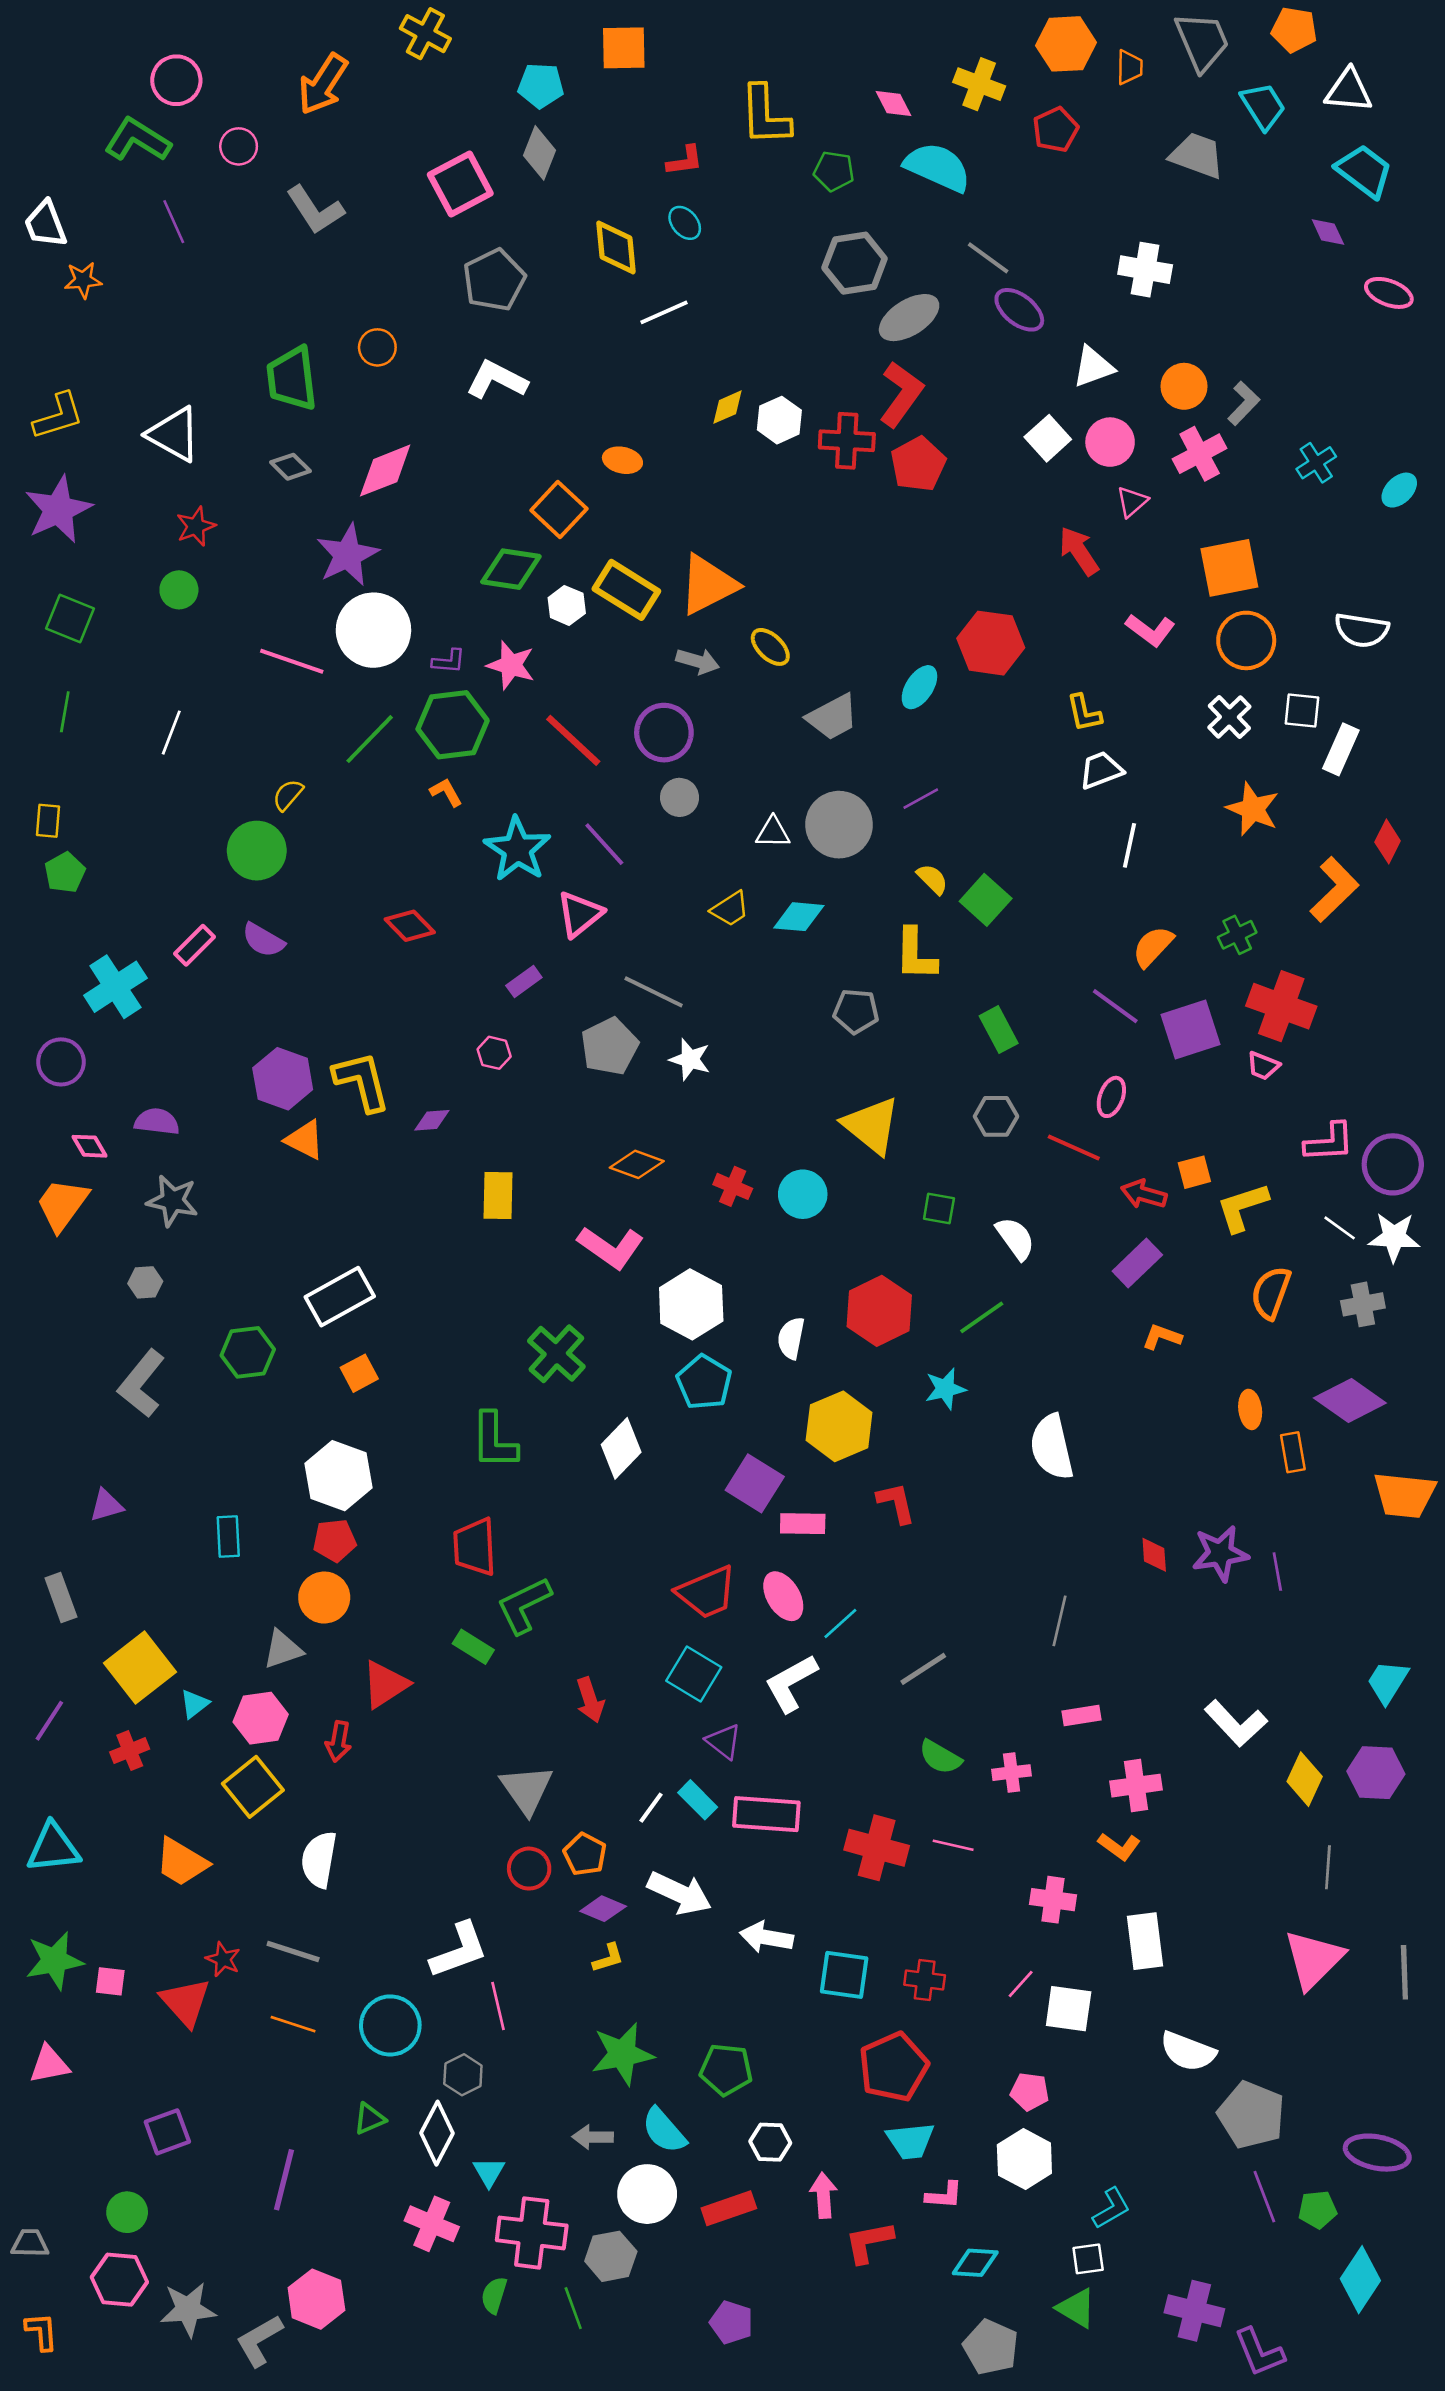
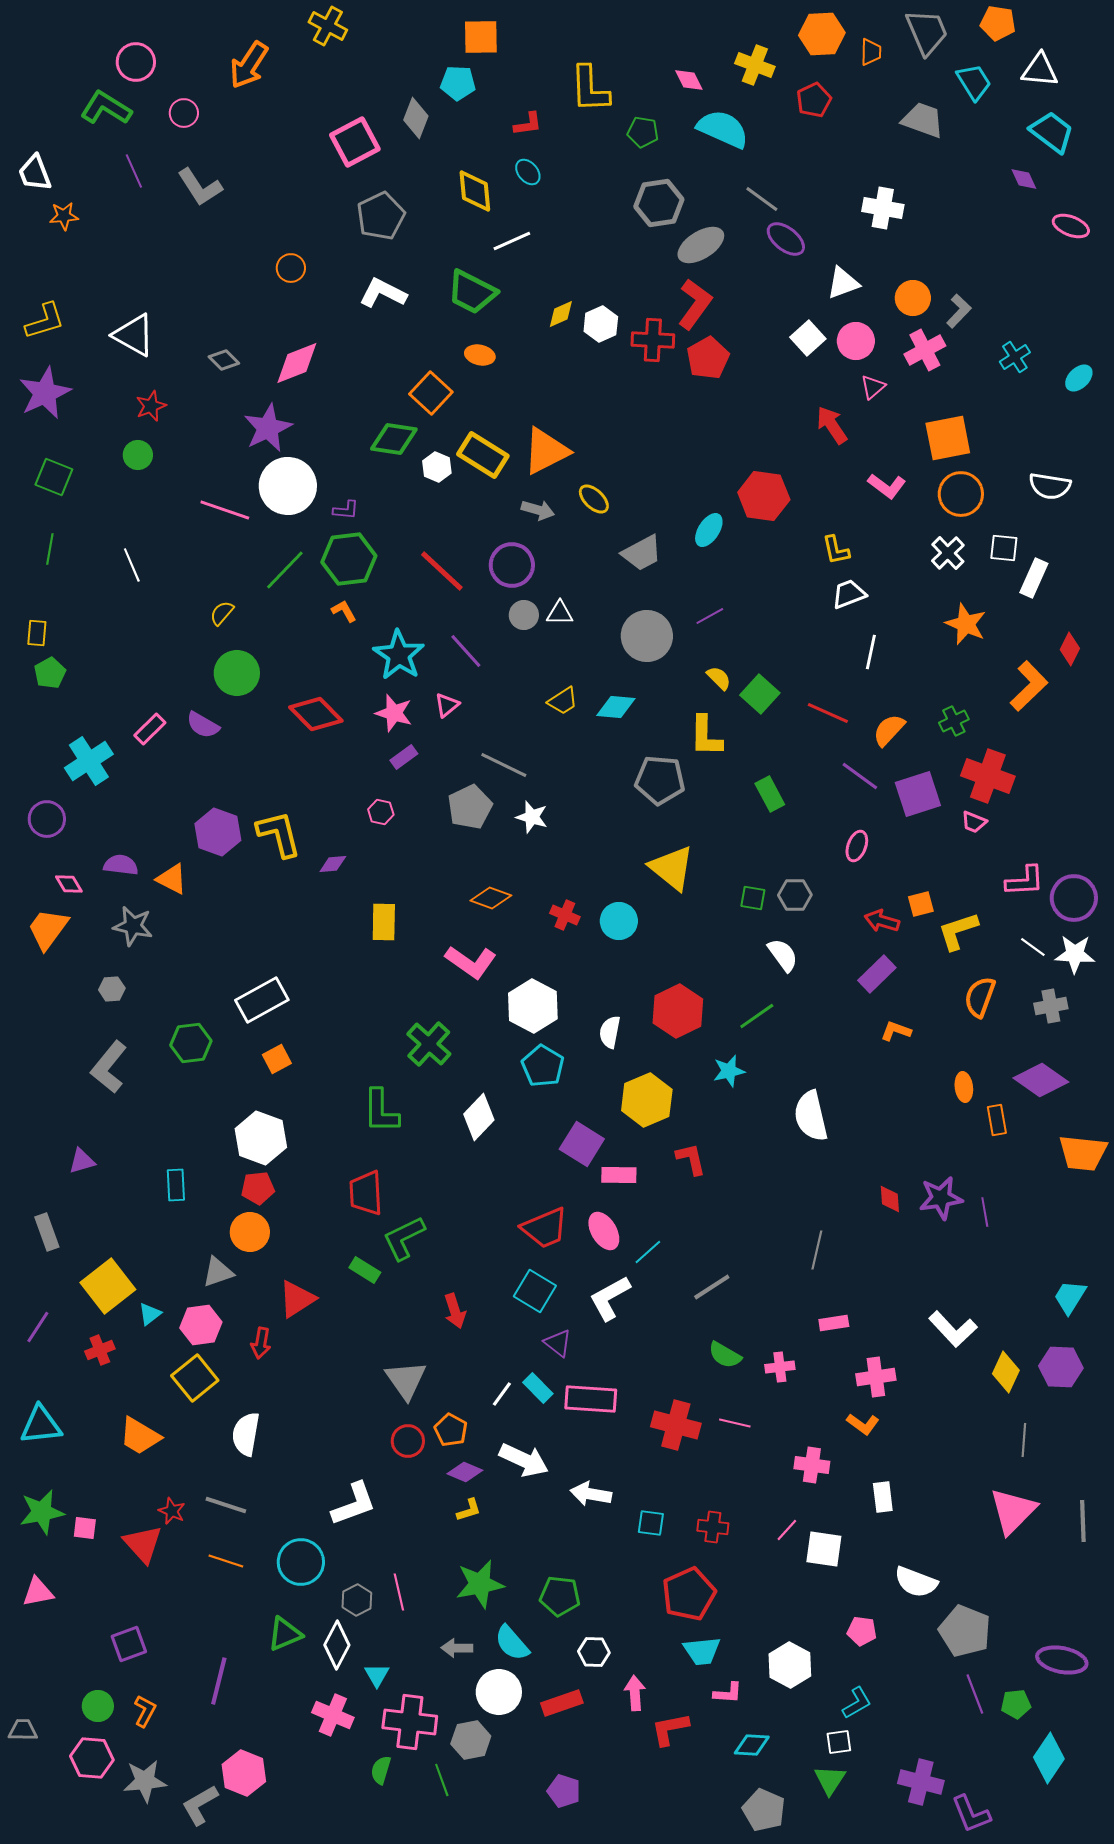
cyan pentagon: (541, 85) -> (458, 83), moved
gray L-shape: (315, 210) -> (200, 187), moved
green trapezoid: (292, 379) -> (472, 292), moved, turned -56
pink star: (511, 665) -> (394, 713), moved
white line: (171, 733) -> (132, 565), turned -44
white triangle: (773, 832) -> (560, 613), moved
green circle: (257, 851) -> (237, 673), moved
pink triangle: (580, 914) -> (447, 705), size x0.7
red diamond: (410, 926) -> (316, 714), size x1.4
gray pentagon: (856, 1011) -> (660, 780), size x1.4
gray hexagon: (996, 1116) -> (795, 895), moved
orange triangle: (305, 1140) -> (172, 879), moved
red line: (1074, 1148) -> (828, 713), moved
green square: (939, 1208) -> (753, 898), moved
white rectangle: (1145, 1941) -> (883, 1497), size x0.7
cyan square: (844, 1975) -> (651, 1523), size x0.7
pink line: (498, 2006) -> (399, 1592), moved
pink pentagon: (1030, 2092) -> (862, 1631), moved
green triangle: (370, 2119) -> (285, 1634), size x1.4
green triangle: (1076, 2308) -> (830, 1780), turned 32
orange L-shape: (41, 2331) -> (145, 1711), moved, turned 32

